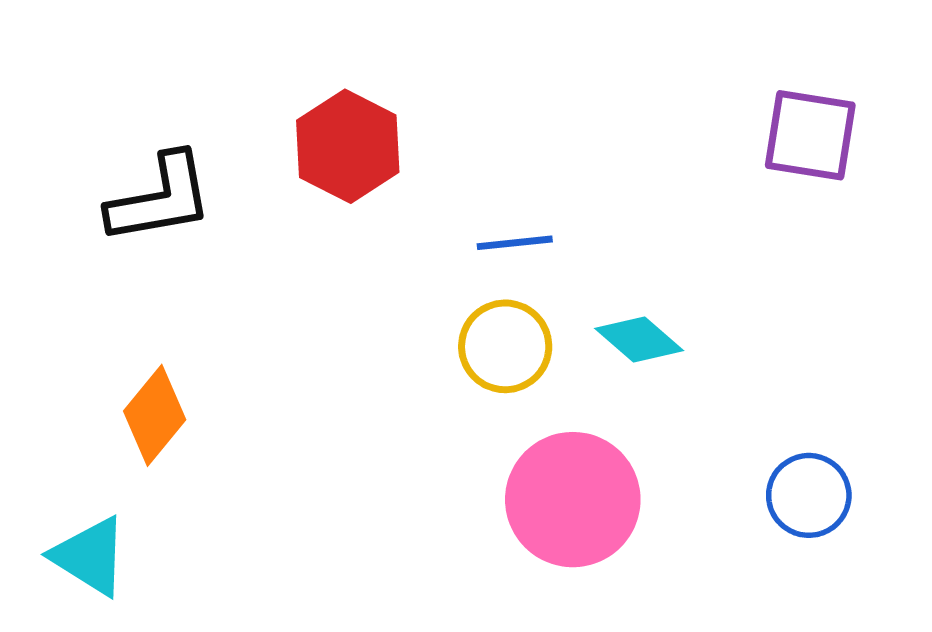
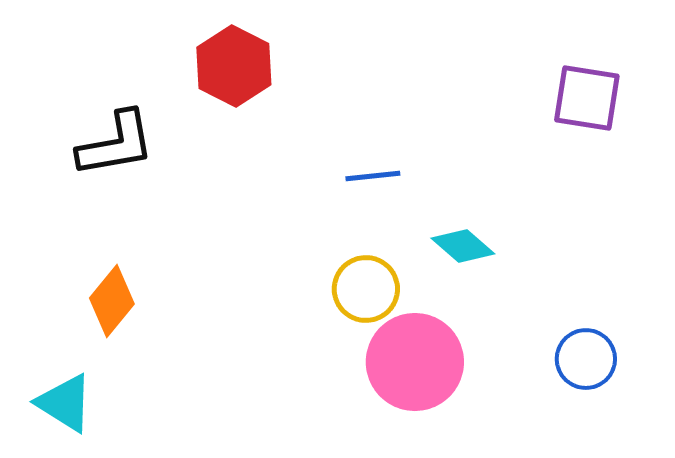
red hexagon: (348, 146) -> (234, 66), moved
yellow circle: (505, 346) -> (366, 289), moved

